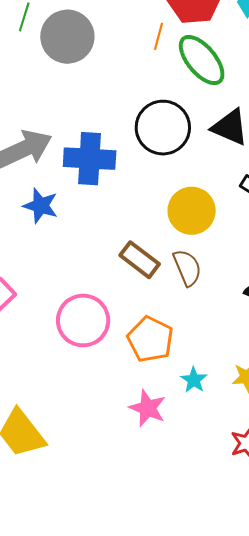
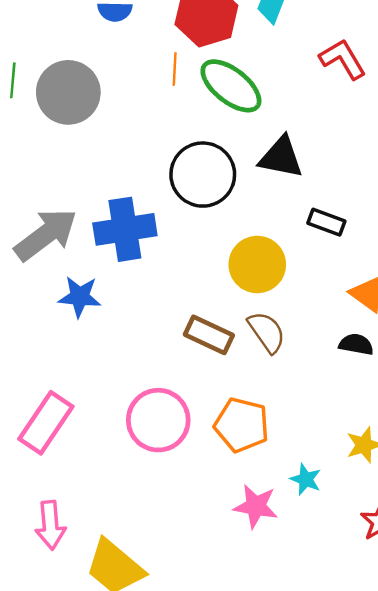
cyan star: (194, 380) -> (306, 479), moved

